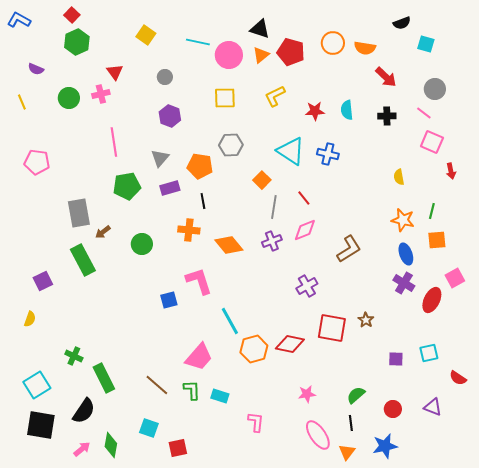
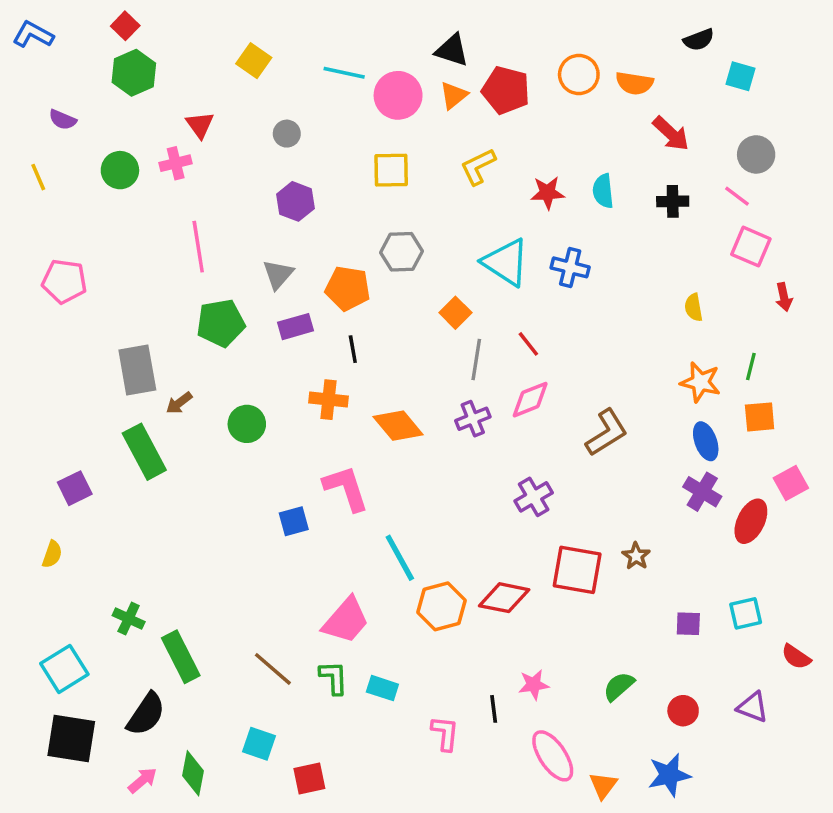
black line: (351, 423) -> (494, 709), moved

